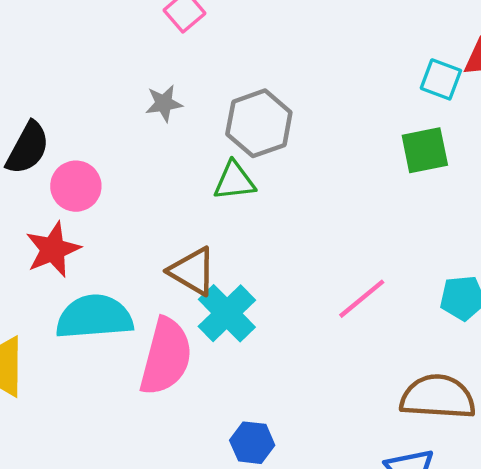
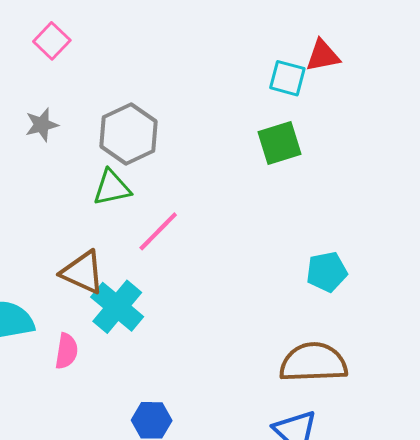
pink line: (362, 299) -> (158, 231), moved
pink semicircle: (166, 357) -> (67, 351), size x0.5

